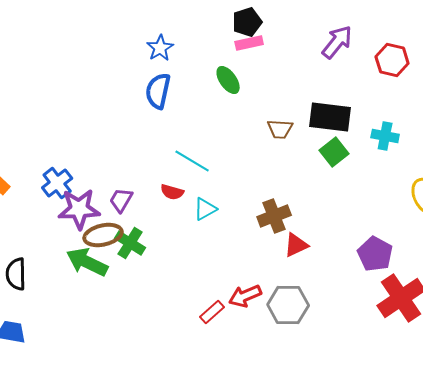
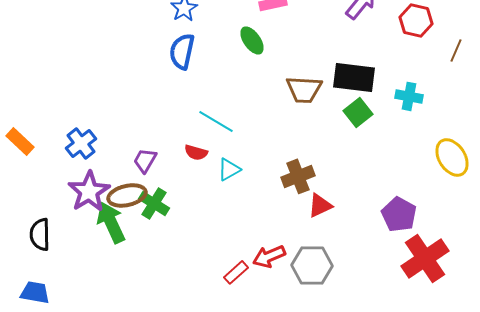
brown trapezoid: (280, 129) -> (304, 89), size x1.4
purple star: (79, 209) -> (89, 191), moved, turned -30
green arrow: (87, 262) -> (111, 222), turned 39

